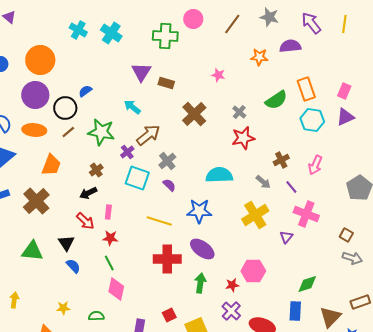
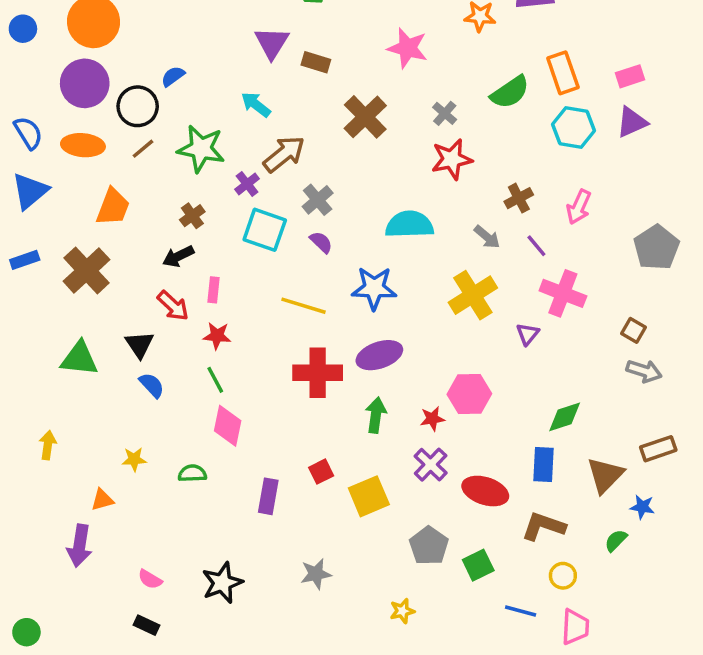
pink star: (218, 75) -> (408, 48), size x1.6
pink rectangle: (344, 91) -> (630, 76), turned 49
purple ellipse: (202, 249) -> (379, 355), turned -55

